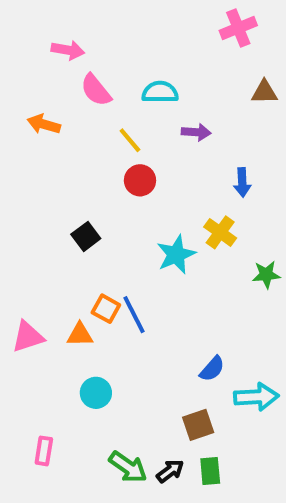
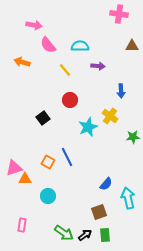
pink cross: (238, 28) -> (119, 14), turned 30
red circle: (140, 180) -> (70, 100), moved
orange square: (106, 309) -> (48, 162), moved
orange triangle: (80, 335) -> (25, 179), moved
cyan arrow: (256, 397) -> (128, 198), turned -100

